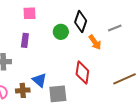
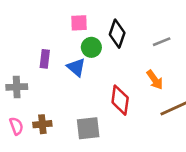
pink square: (30, 13) -> (79, 23), moved
orange arrow: (95, 42) -> (155, 80), moved
blue triangle: (40, 80) -> (76, 67), moved

